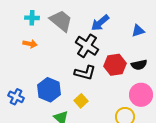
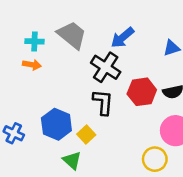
cyan cross: (32, 18) -> (34, 41), moved
black L-shape: (85, 73) -> (103, 102), turned -100
yellow square: (81, 101) -> (86, 135), moved

